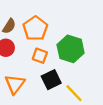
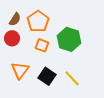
black square: (51, 80) -> (47, 76), moved, turned -30

